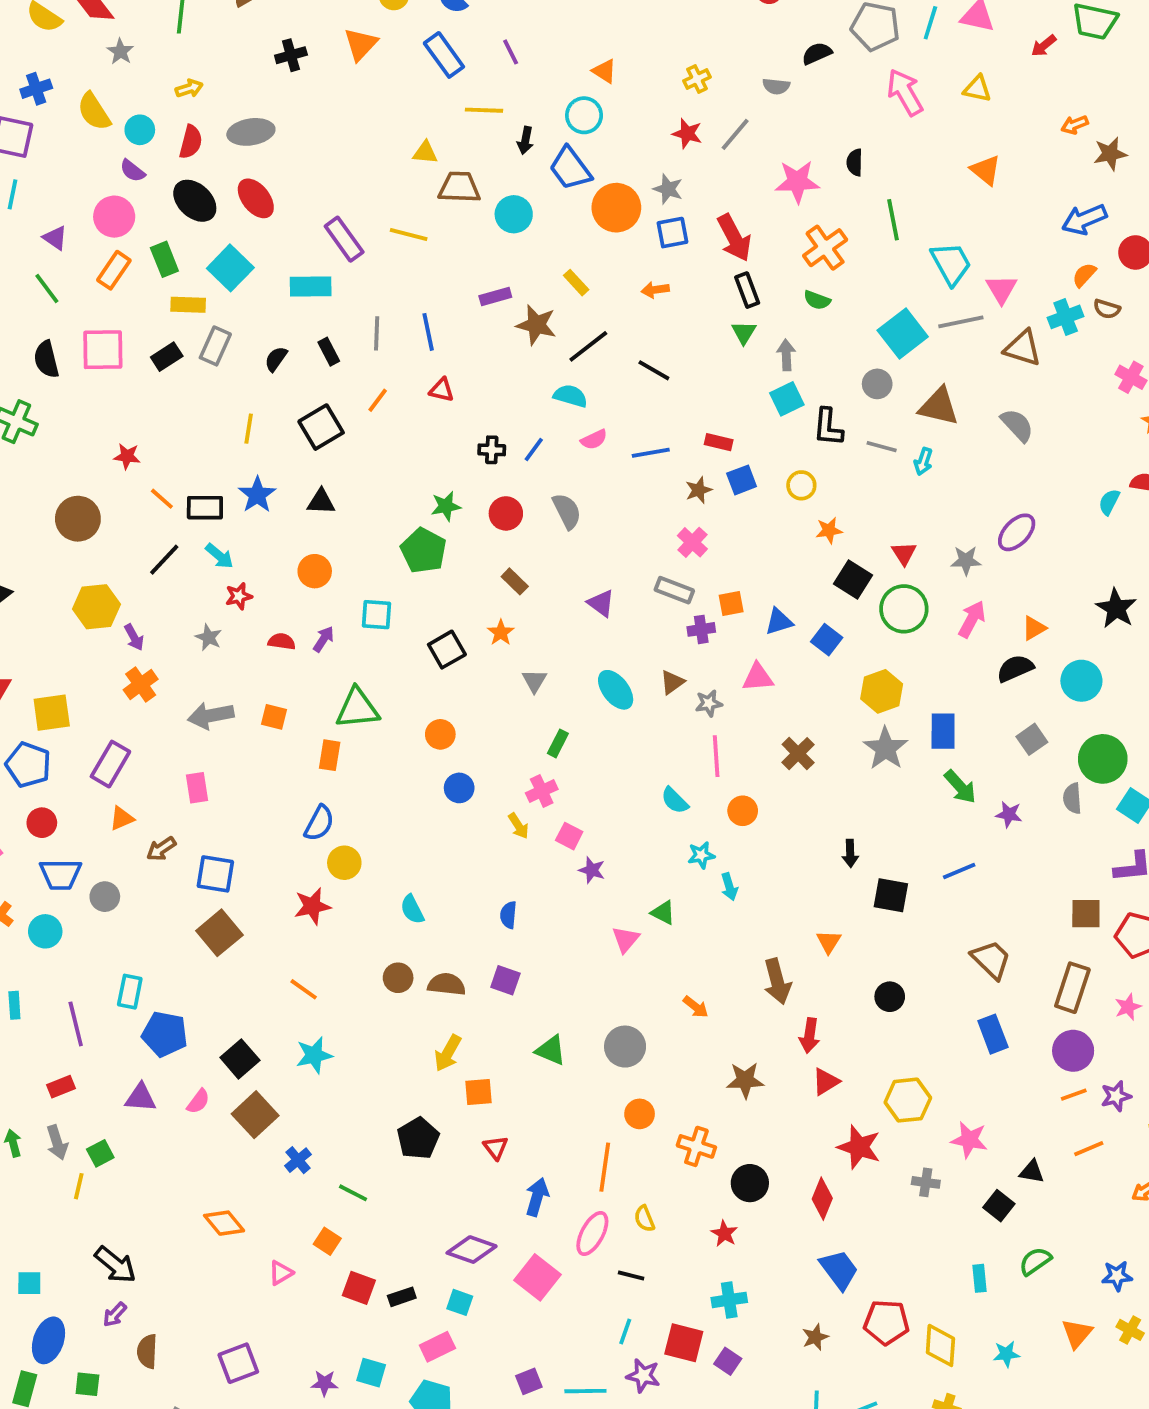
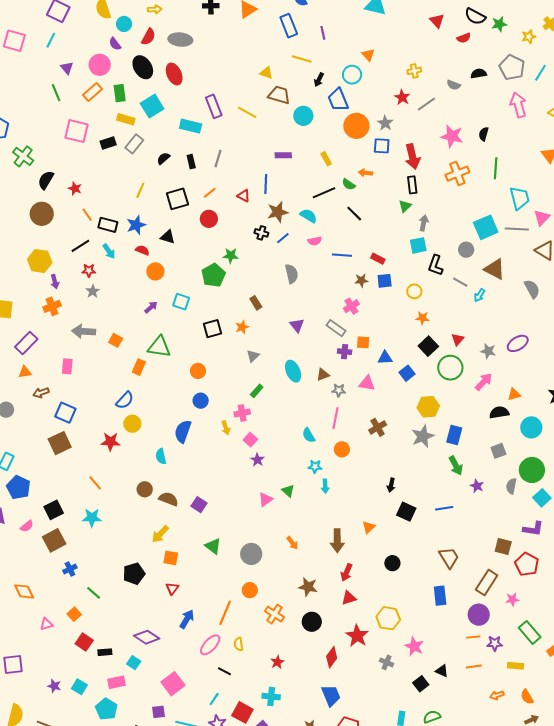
green semicircle: (817, 300) -> (349, 184), moved
brown star: (536, 325) -> (278, 212), moved, turned 30
blue line: (428, 332) -> (266, 184), moved
black semicircle: (46, 359) -> (46, 180), moved, turned 30
red circle: (506, 513) -> (209, 219), moved
red star: (239, 596) -> (89, 270), moved
red semicircle: (282, 641) -> (142, 250), moved
blue semicircle: (508, 915) -> (183, 431), moved, size x1.6
black circle: (750, 1183) -> (312, 622), moved
pink square: (538, 1277) -> (173, 684), moved

